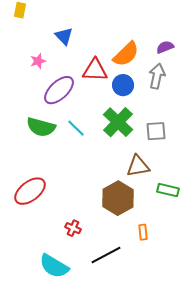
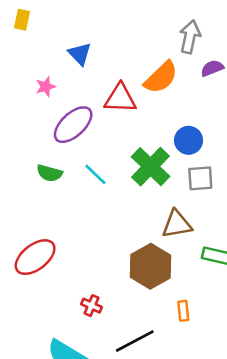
gray arrow: (157, 76) -> (190, 37), moved
blue circle: (123, 85) -> (189, 140), moved
green semicircle: (41, 127) -> (50, 173), size x0.7

